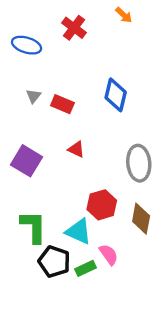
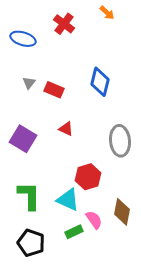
brown diamond: (141, 219) -> (122, 212), moved
black pentagon: (54, 261) -> (31, 243), moved

